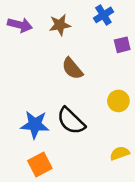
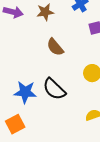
orange square: (40, 165) -> (15, 124), moved

